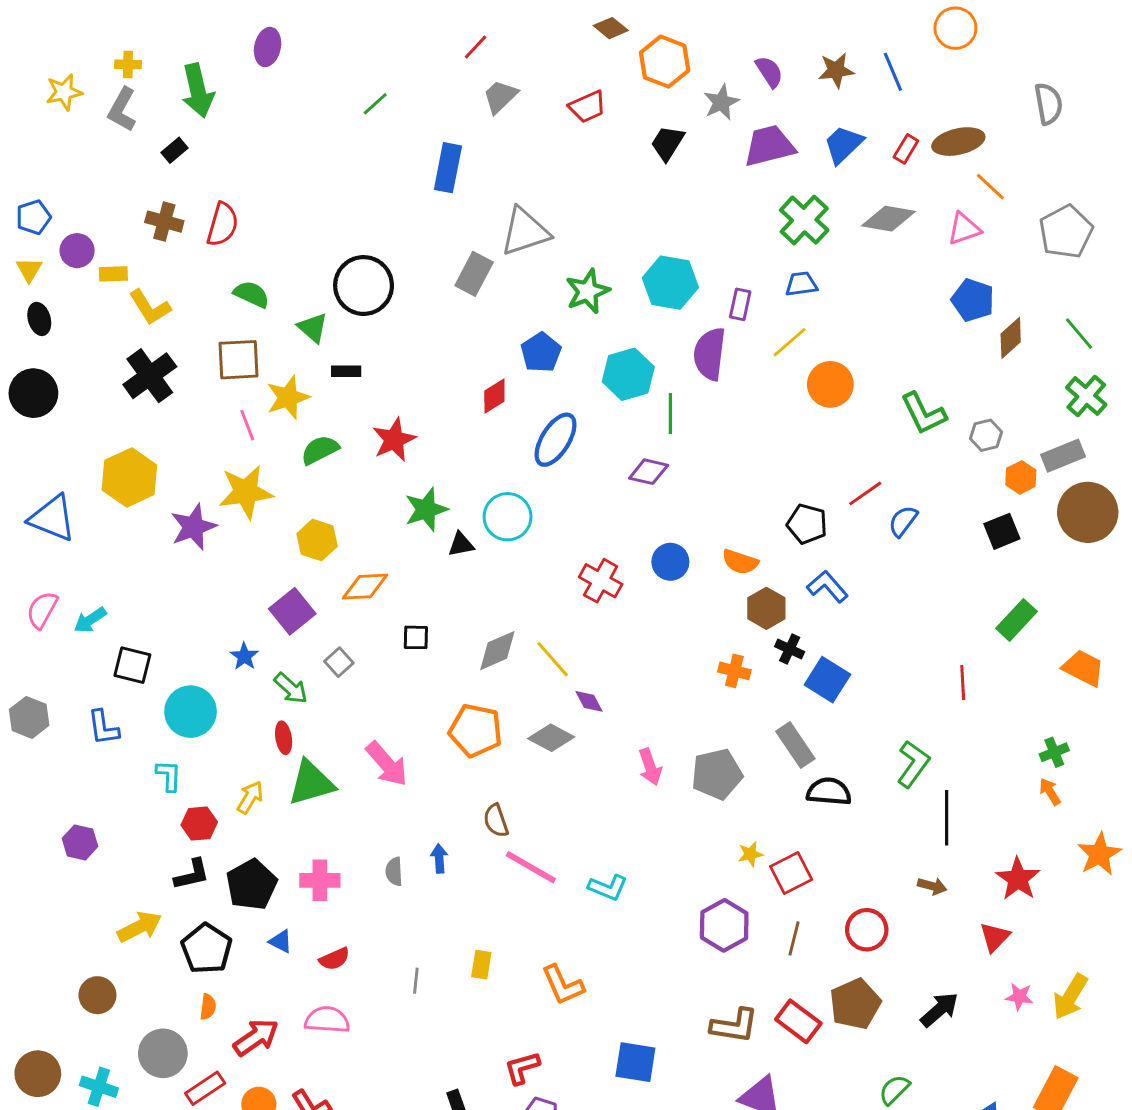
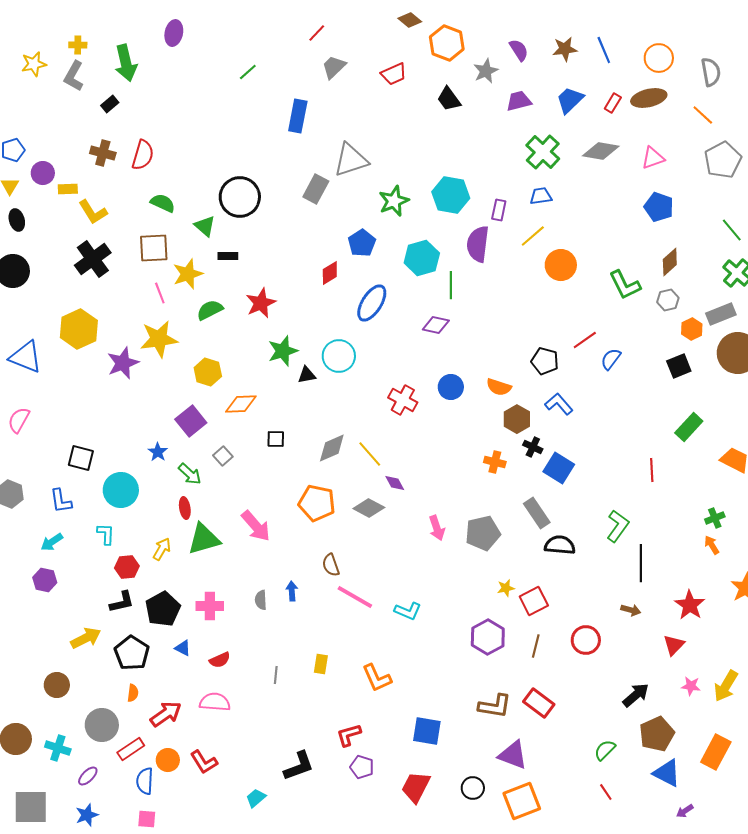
orange circle: (955, 28) -> (659, 58), moved
black trapezoid: (667, 143) -> (449, 99), turned -68
purple trapezoid: (769, 146) -> (519, 101), size x0.7
orange line: (990, 187) -> (703, 115), moved
brown diamond: (1011, 338) -> (670, 262), moved
cyan arrow: (90, 620) -> (52, 542), moved
brown pentagon: (855, 1004) -> (657, 734), moved

